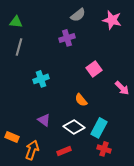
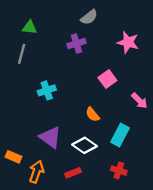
pink star: (112, 20) -> (128, 42), moved
green triangle: (16, 22) -> (30, 27), moved
purple triangle: (44, 120) -> (50, 137), size x1.5
cyan rectangle: (99, 128) -> (120, 135), moved

